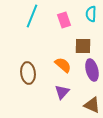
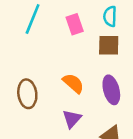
brown square: (83, 46) -> (109, 45), moved

